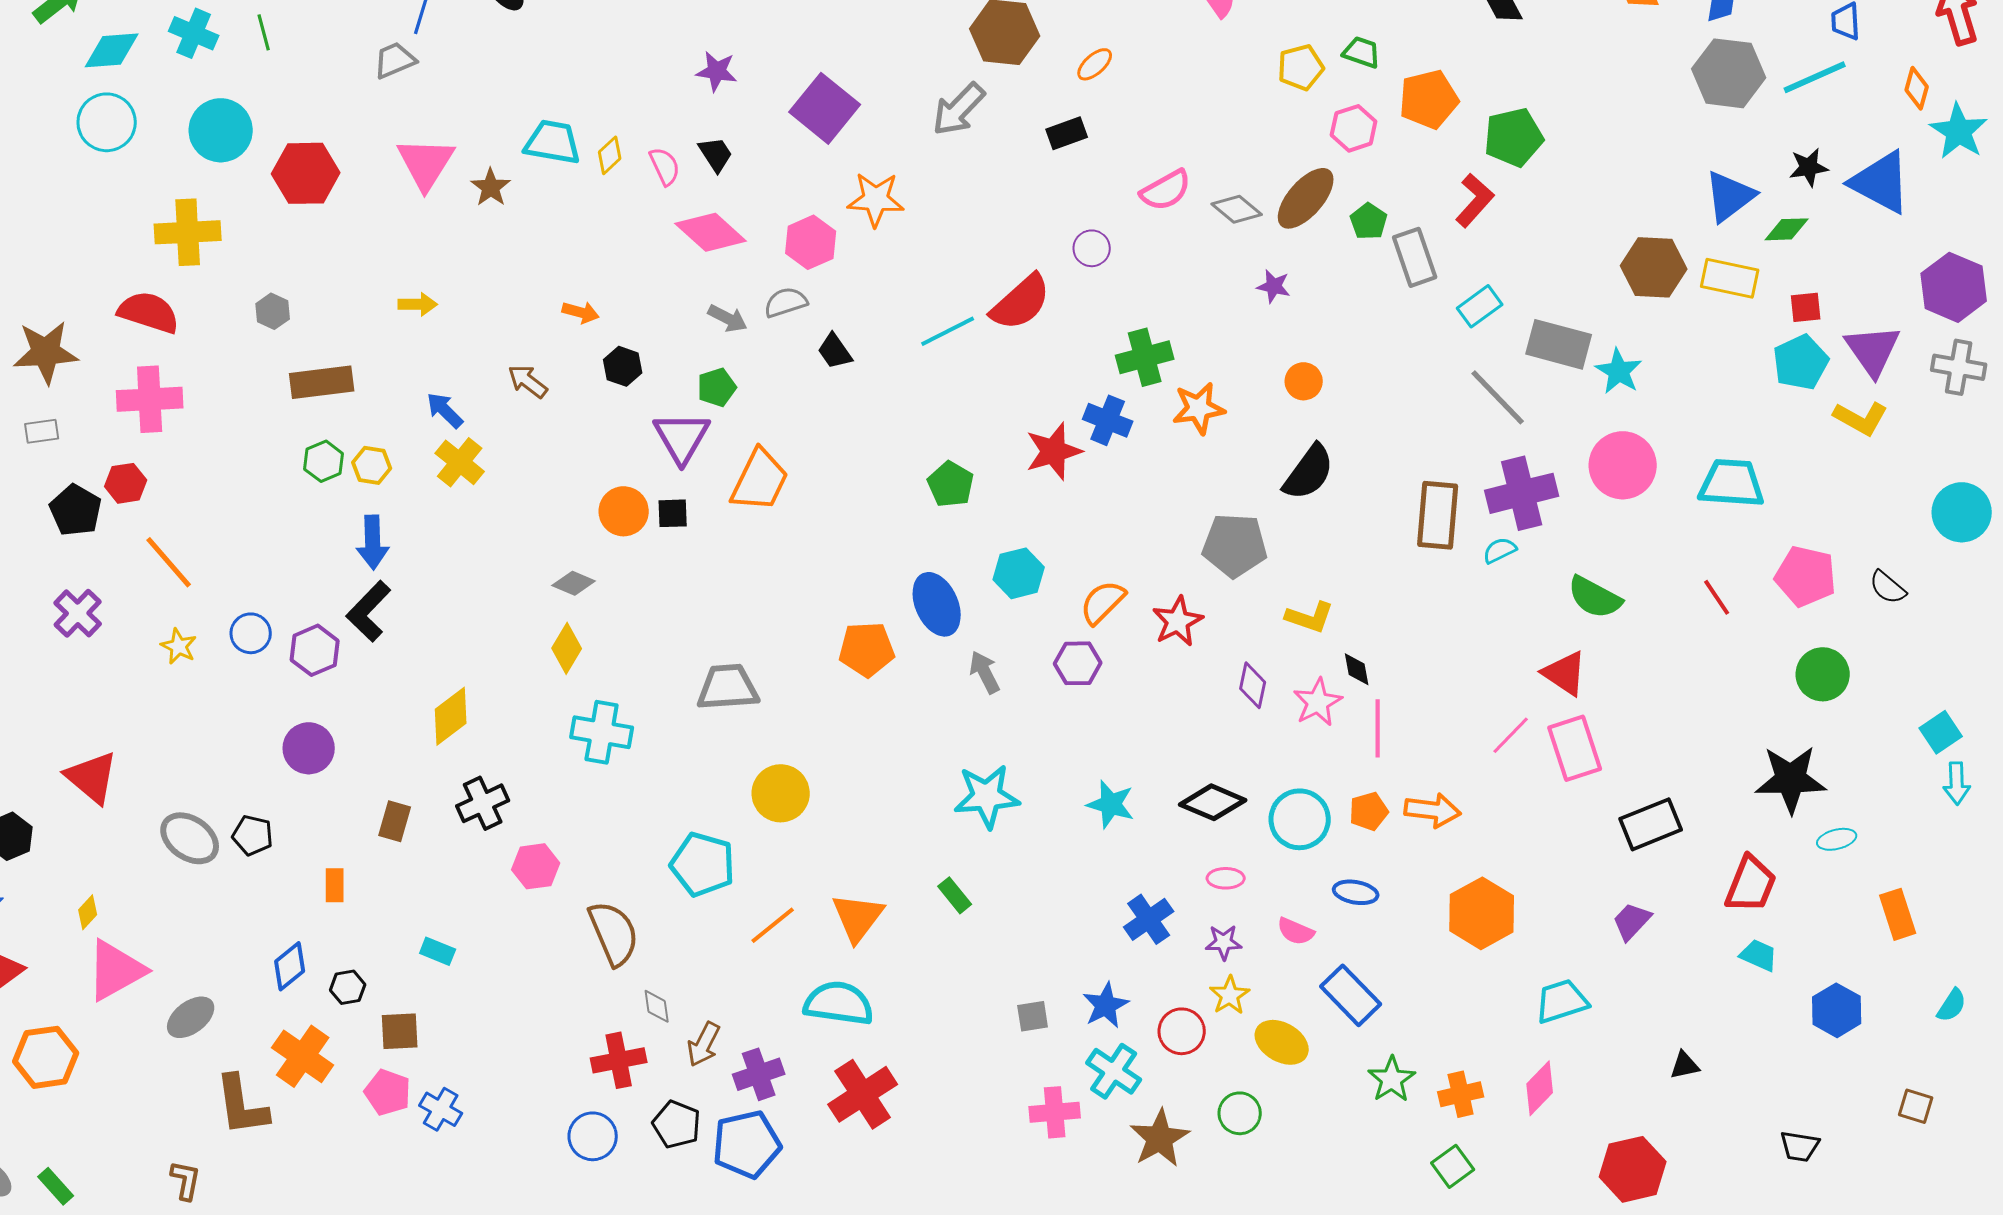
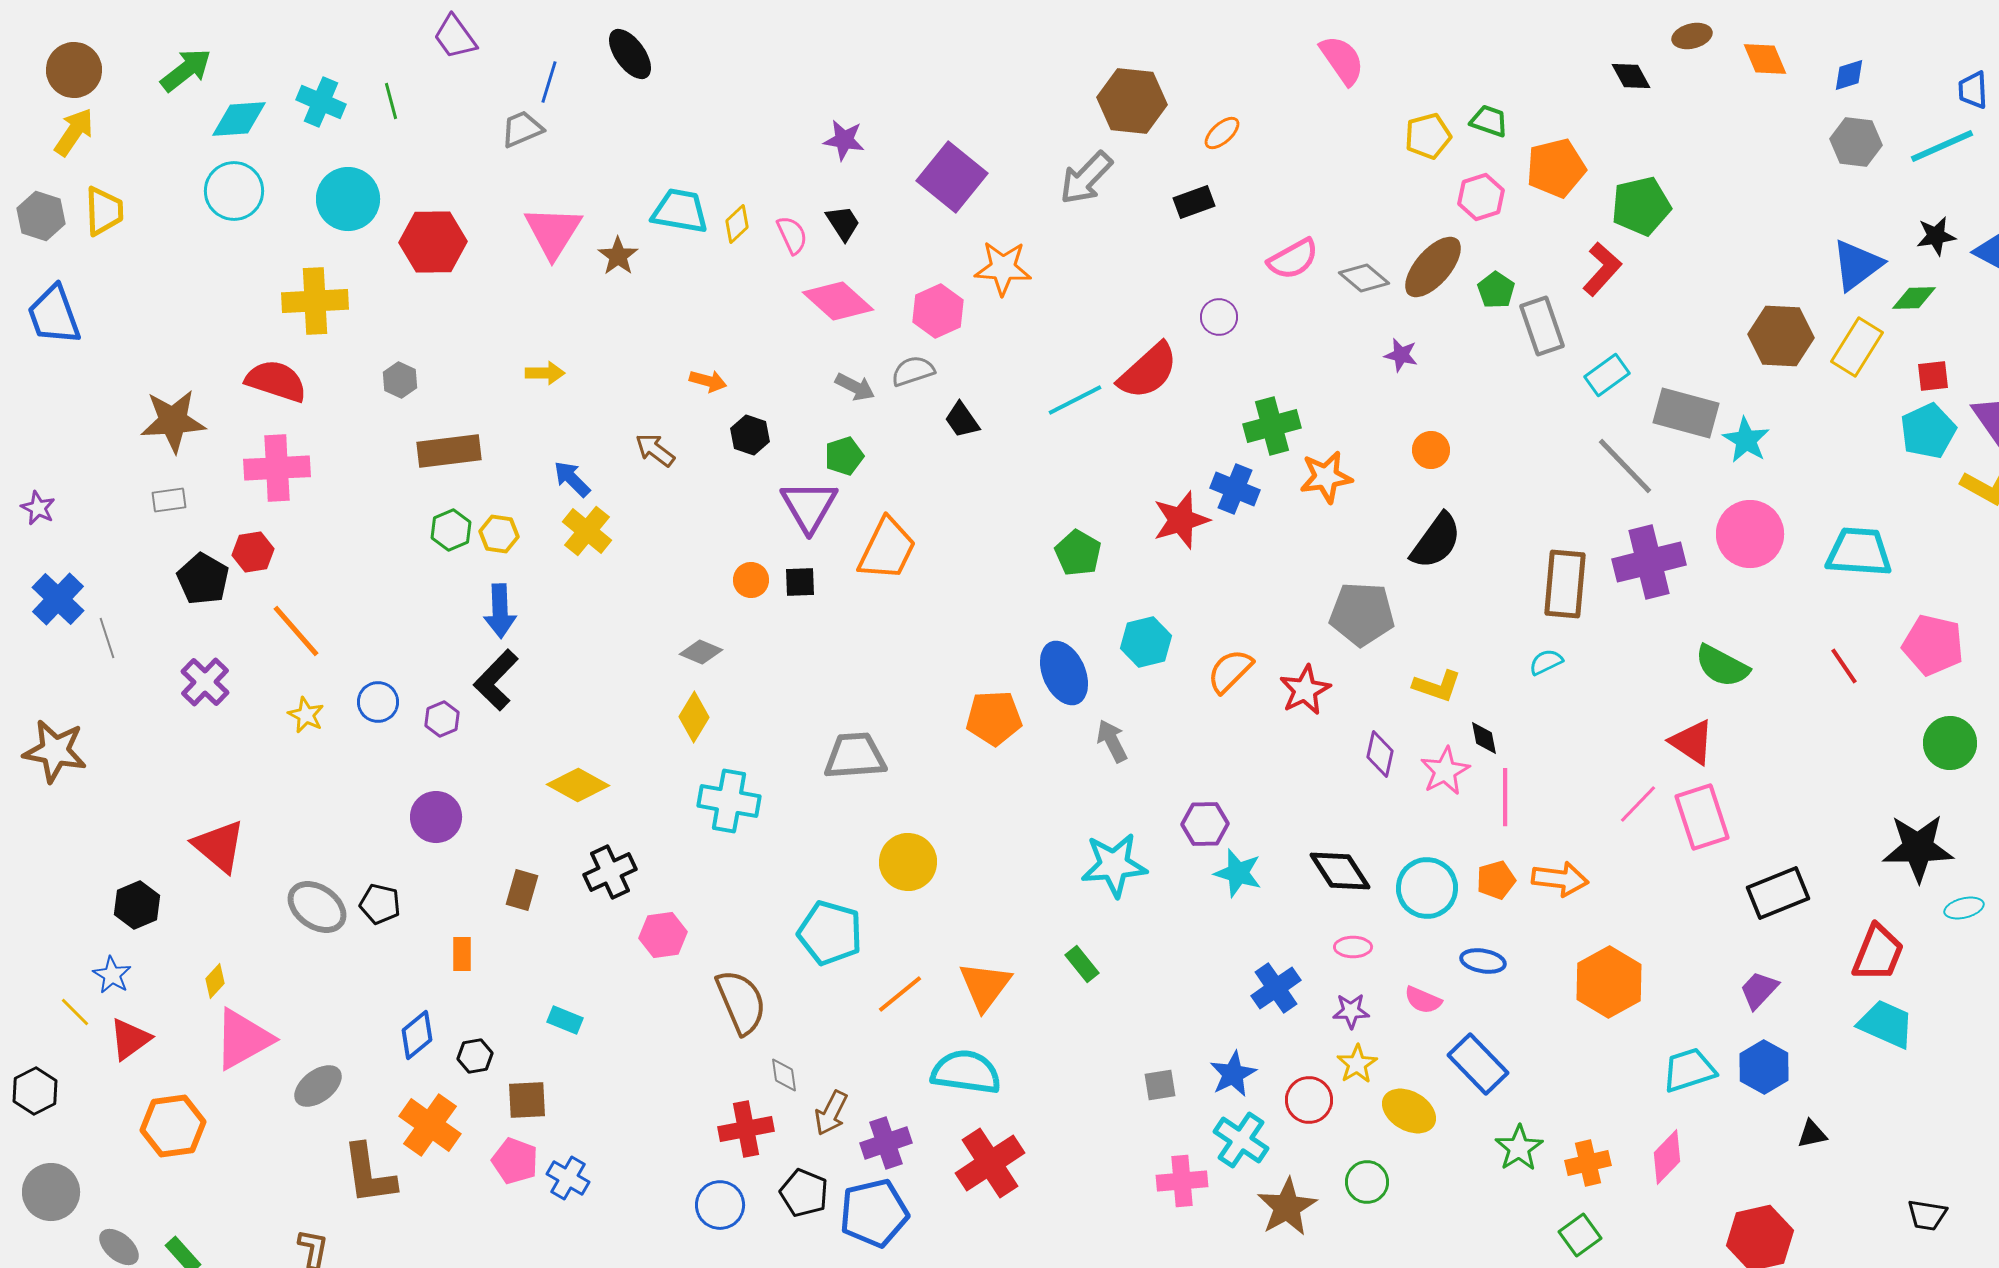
gray hexagon: (1729, 73) -> (1856, 142), size x0.7
yellow rectangle: (1730, 278) -> (1857, 347), turned -70
orange circle: (624, 511) -> (751, 580), size x0.7
cyan semicircle: (1500, 550) -> (1546, 662), moved
purple hexagon: (315, 650) -> (442, 719), size x0.7
purple hexagon: (1078, 663) -> (1205, 824), moved
yellow diamond: (451, 716) -> (578, 785), turned 66
black diamond: (1213, 802) -> (1340, 871), turned 34
cyan trapezoid: (1759, 955) -> (1886, 1024), size x1.5
blue hexagon: (1837, 1010) -> (1764, 1067), moved

